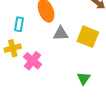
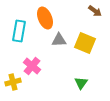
cyan rectangle: (19, 24) -> (19, 31), size x1.5
yellow cross: (13, 48) -> (13, 82), moved

